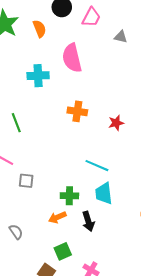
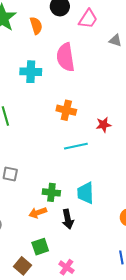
cyan line: (97, 166) -> (76, 146), moved, turned -40

